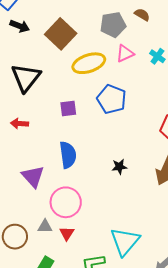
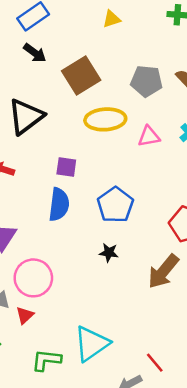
pink triangle: (125, 54) -> (149, 136), moved
blue pentagon: (112, 99) -> (115, 205), moved
blue semicircle: (68, 155) -> (59, 205), moved

